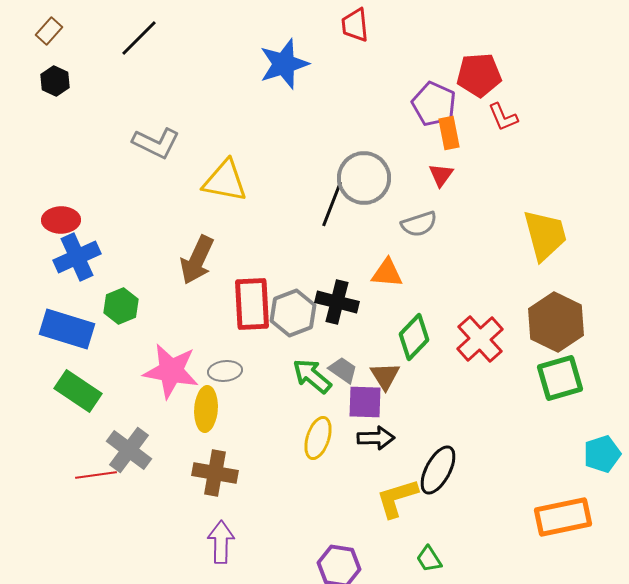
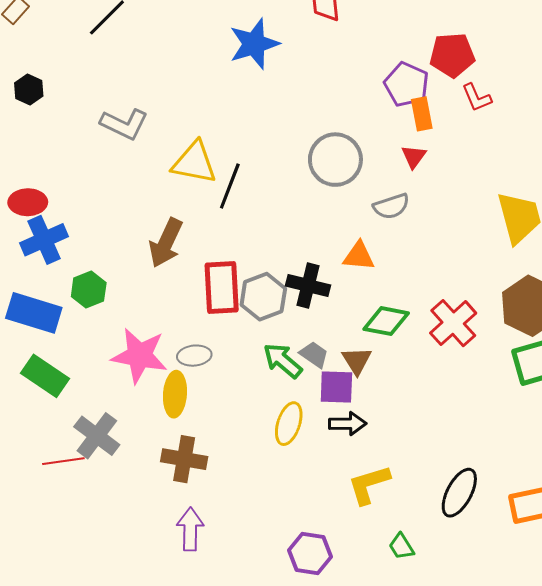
black hexagon: (55, 81) -> (29, 90), moved
black line: (332, 204) -> (230, 186), moved
green diamond: (414, 337) -> (386, 321), turned 57
black ellipse: (438, 470) -> (459, 493), moved

